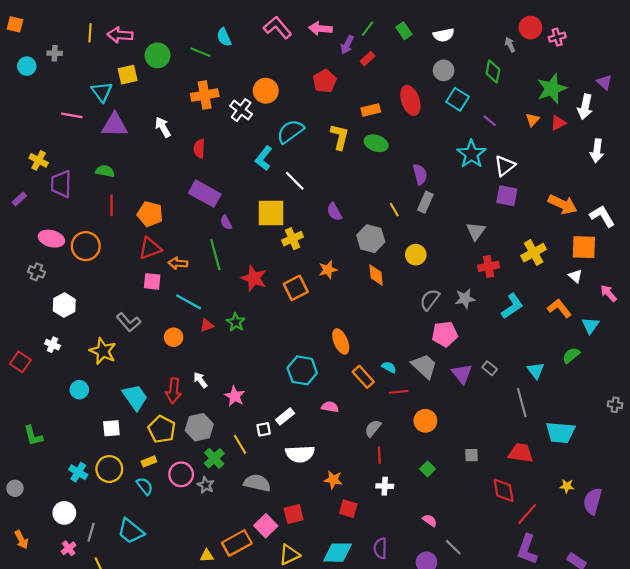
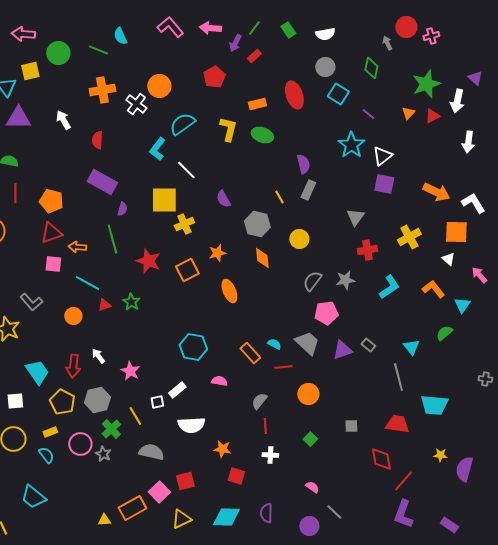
purple semicircle: (226, 223) -> (122, 209), turned -136
orange ellipse: (341, 341) -> (229, 291), moved
purple triangle: (462, 374) -> (342, 350), turned 50

